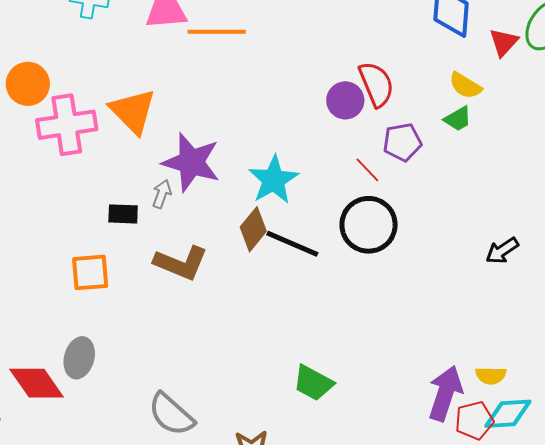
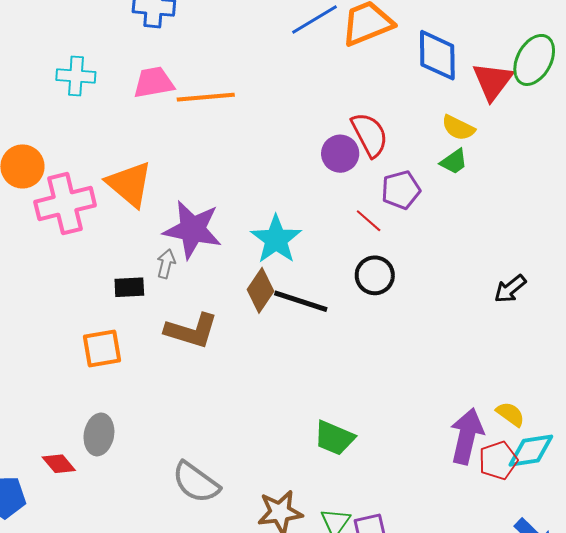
red triangle: (504, 42) -> (493, 81), size x1.4
black circle: (369, 225) -> (375, 275), size x0.7
yellow semicircle: (491, 376) -> (510, 414), turned -140
red diamond: (37, 383) -> (59, 464), size x0.6

